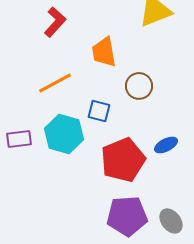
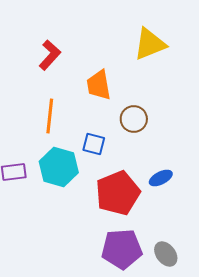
orange line: (55, 83) -> (50, 116), turned -56

